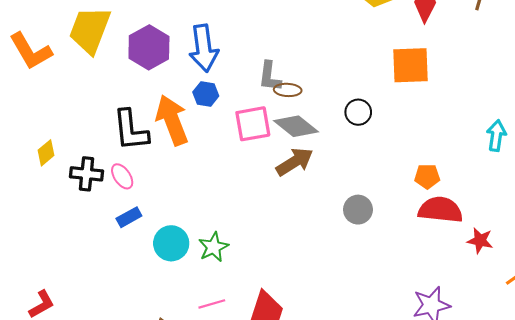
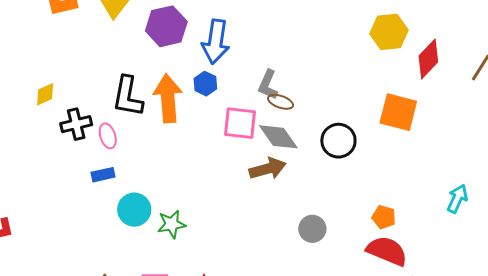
black circle: (358, 112) -> (338, 141), size x1.4
black cross: (86, 174) -> (76, 124), turned -36

